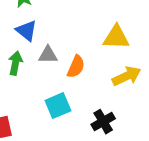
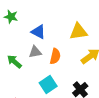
blue triangle: (26, 31) -> (38, 32), moved
green arrow: (15, 63) -> (14, 62), turned -49

